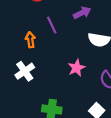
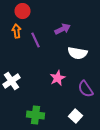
orange arrow: (30, 40) -> (16, 31), moved

